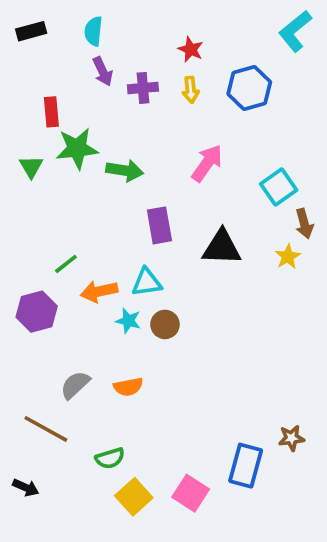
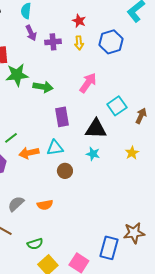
cyan square: (279, 187) -> (117, 106), moved
brown arrow: (304, 224) -> (141, 116), turned -140
yellow star: (288, 257) -> (132, 153), moved
cyan star: (128, 321) -> (93, 154), moved
brown star: (291, 438) -> (134, 233), size x1.5

